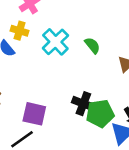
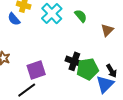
purple square: (34, 114) -> (36, 70), turned -30

